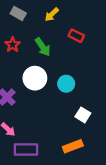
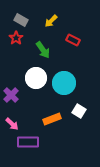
red star: (13, 45) -> (16, 38), moved
cyan circle: (66, 84) -> (64, 83), size x1.5
orange rectangle: (73, 146) -> (52, 119), moved

